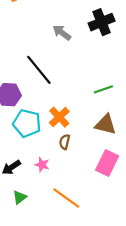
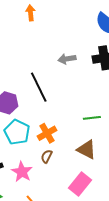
gray arrow: (62, 33) -> (67, 59), turned -60
pink star: (42, 165) -> (22, 172), size x1.5

